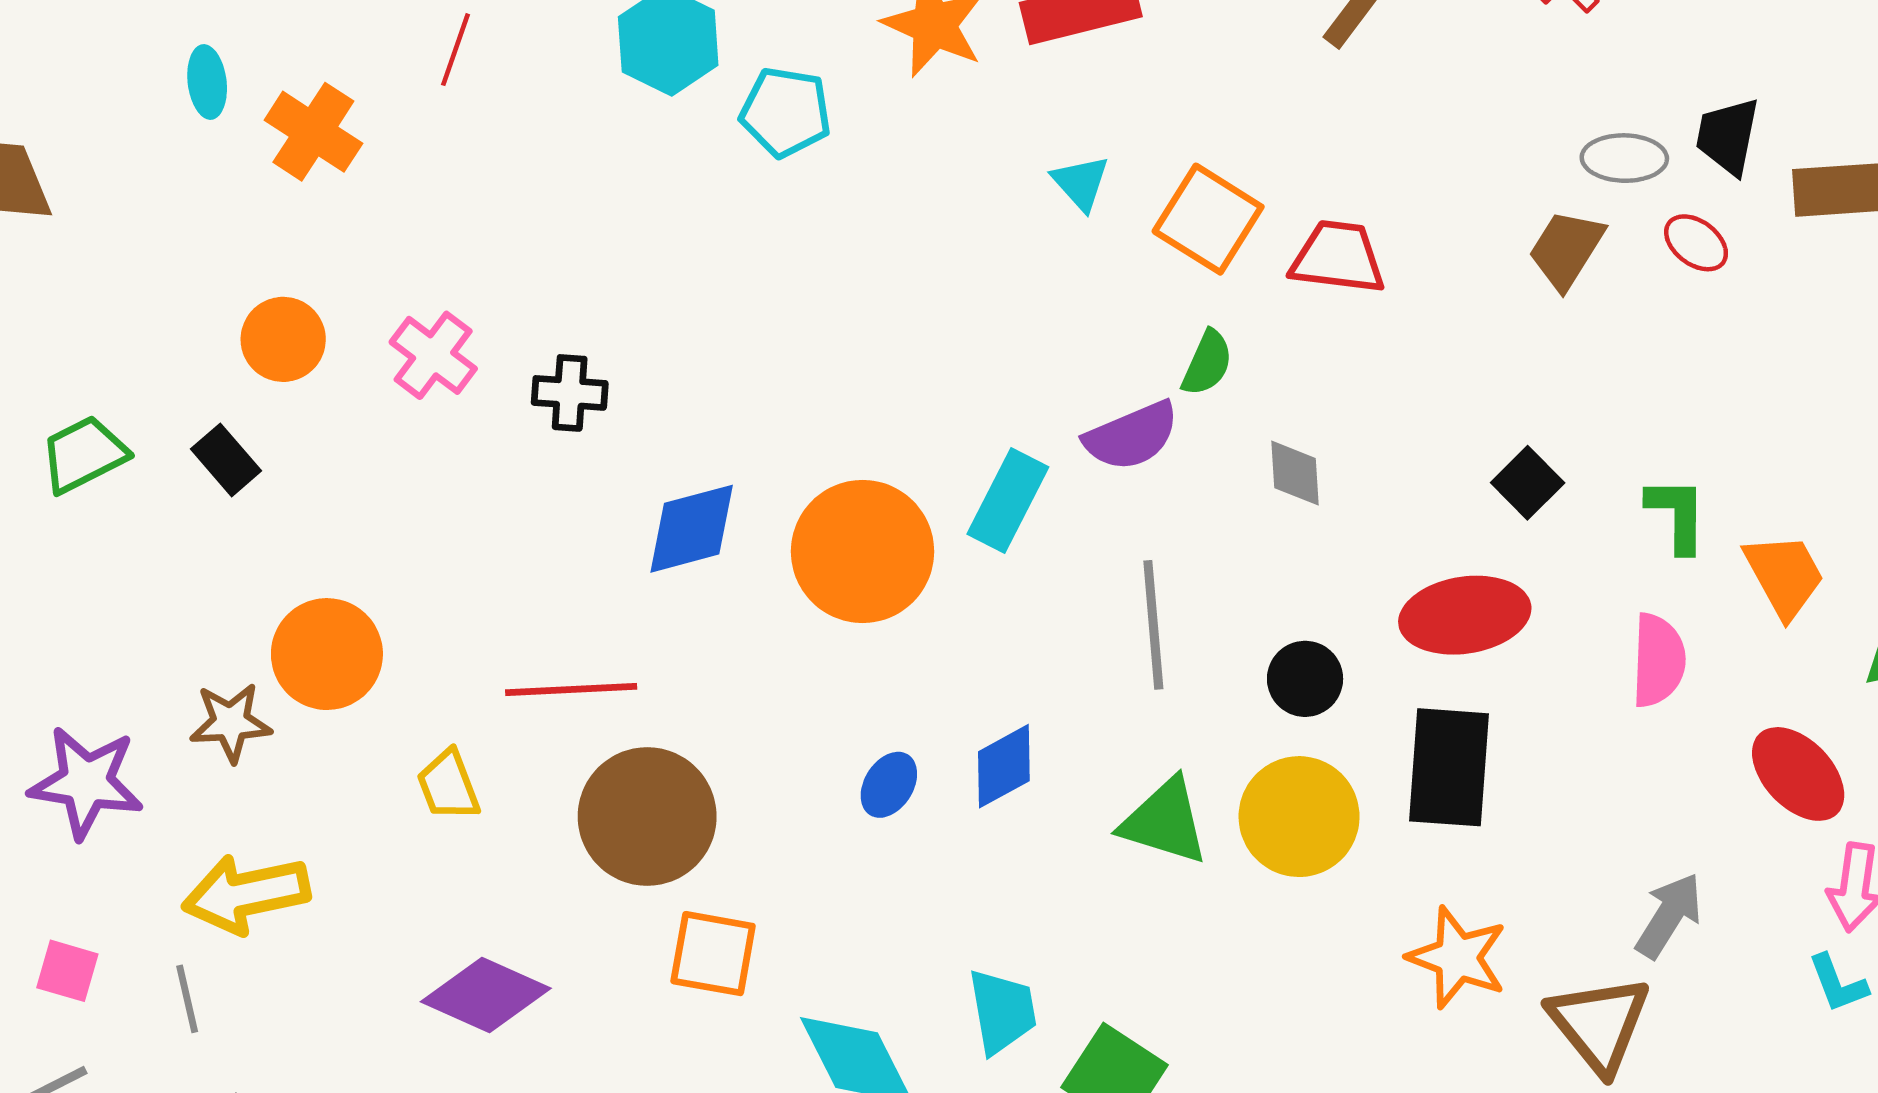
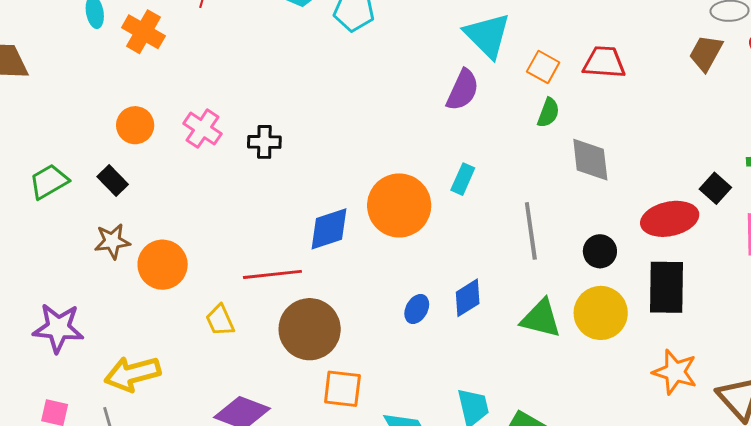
cyan triangle: (1081, 183) -> (487, 35), size x1.8
orange square: (1208, 219) -> (543, 67), moved, size x0.7
purple semicircle: (1132, 436) -> (463, 90), moved, turned -39
gray diamond: (1295, 473) -> (590, 160), size x1.5
black square: (1528, 483) -> (715, 188), moved
cyan rectangle: (1008, 500) -> (463, 179), size x0.7
blue diamond: (692, 529) -> (329, 229), moved
brown star: (231, 722) -> (112, 241), moved

